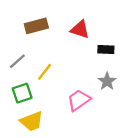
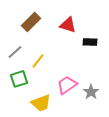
brown rectangle: (36, 26) -> (31, 22), turned -30
gray star: (107, 81) -> (91, 92), moved
yellow trapezoid: (32, 121) -> (41, 103), moved

